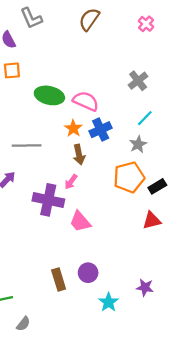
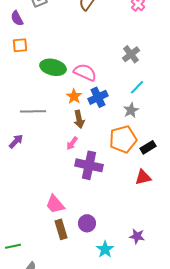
purple cross: (48, 200) -> (89, 165), moved
pink trapezoid: (80, 222) -> (55, 204), moved

